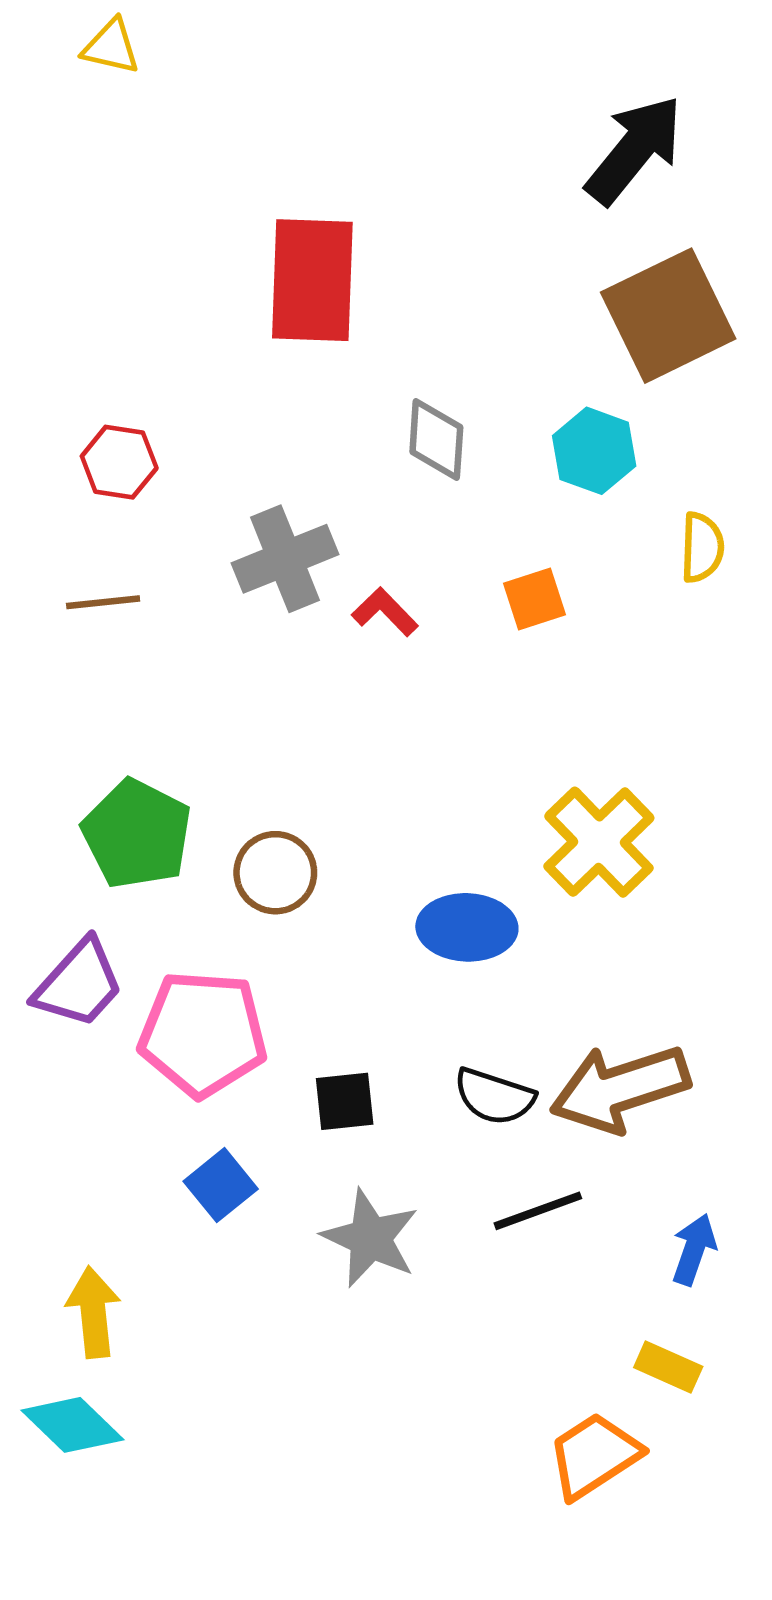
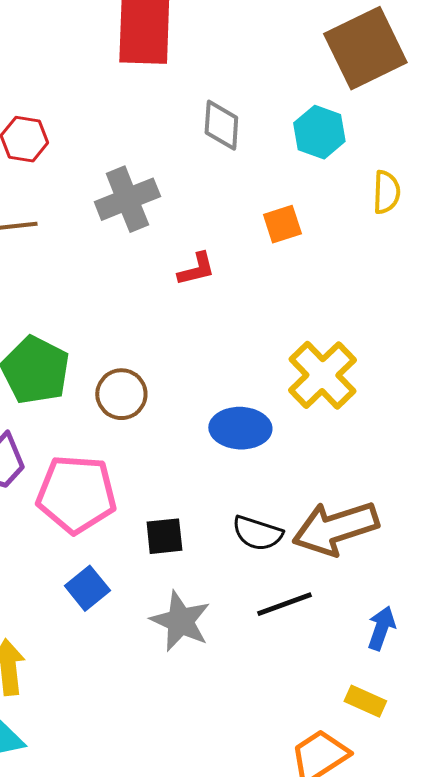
red L-shape: (385, 612) -> (196, 269), moved, turned 120

